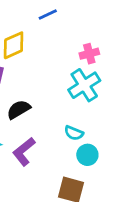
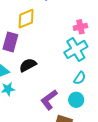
cyan semicircle: (74, 133) -> (80, 78), moved, turned -80
purple L-shape: (24, 152) -> (49, 100), moved

